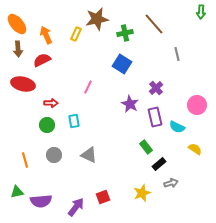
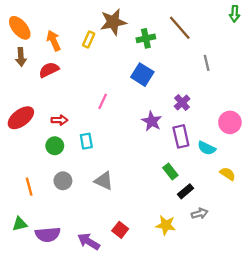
red ellipse: (23, 84) -> (21, 118), moved, turned -50
yellow star: (142, 193) -> (166, 225), turned 30
red square: (103, 197) -> (120, 230), turned -32
purple arrow: (76, 207) -> (89, 242), turned -96

